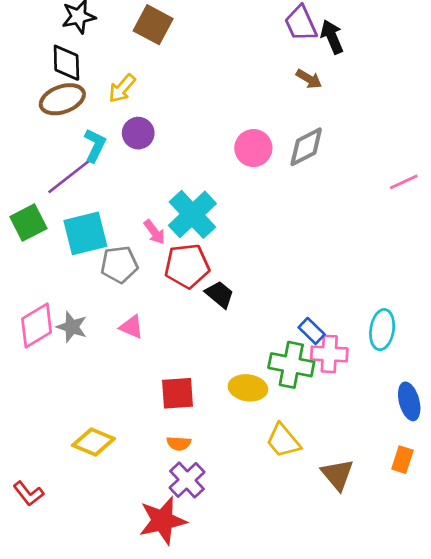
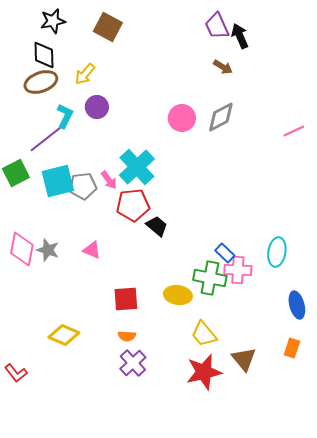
pink line: (404, 182) -> (294, 131), moved
gray pentagon: (119, 265) -> (83, 186), moved
pink diamond: (37, 326) -> (22, 249), turned -48
red star: (163, 521) -> (204, 372), moved

